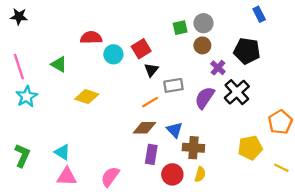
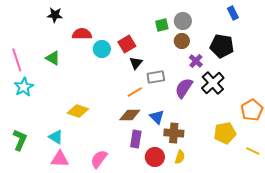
black star: (19, 16) -> (55, 15), moved
yellow diamond: (87, 97) -> (78, 111), moved

